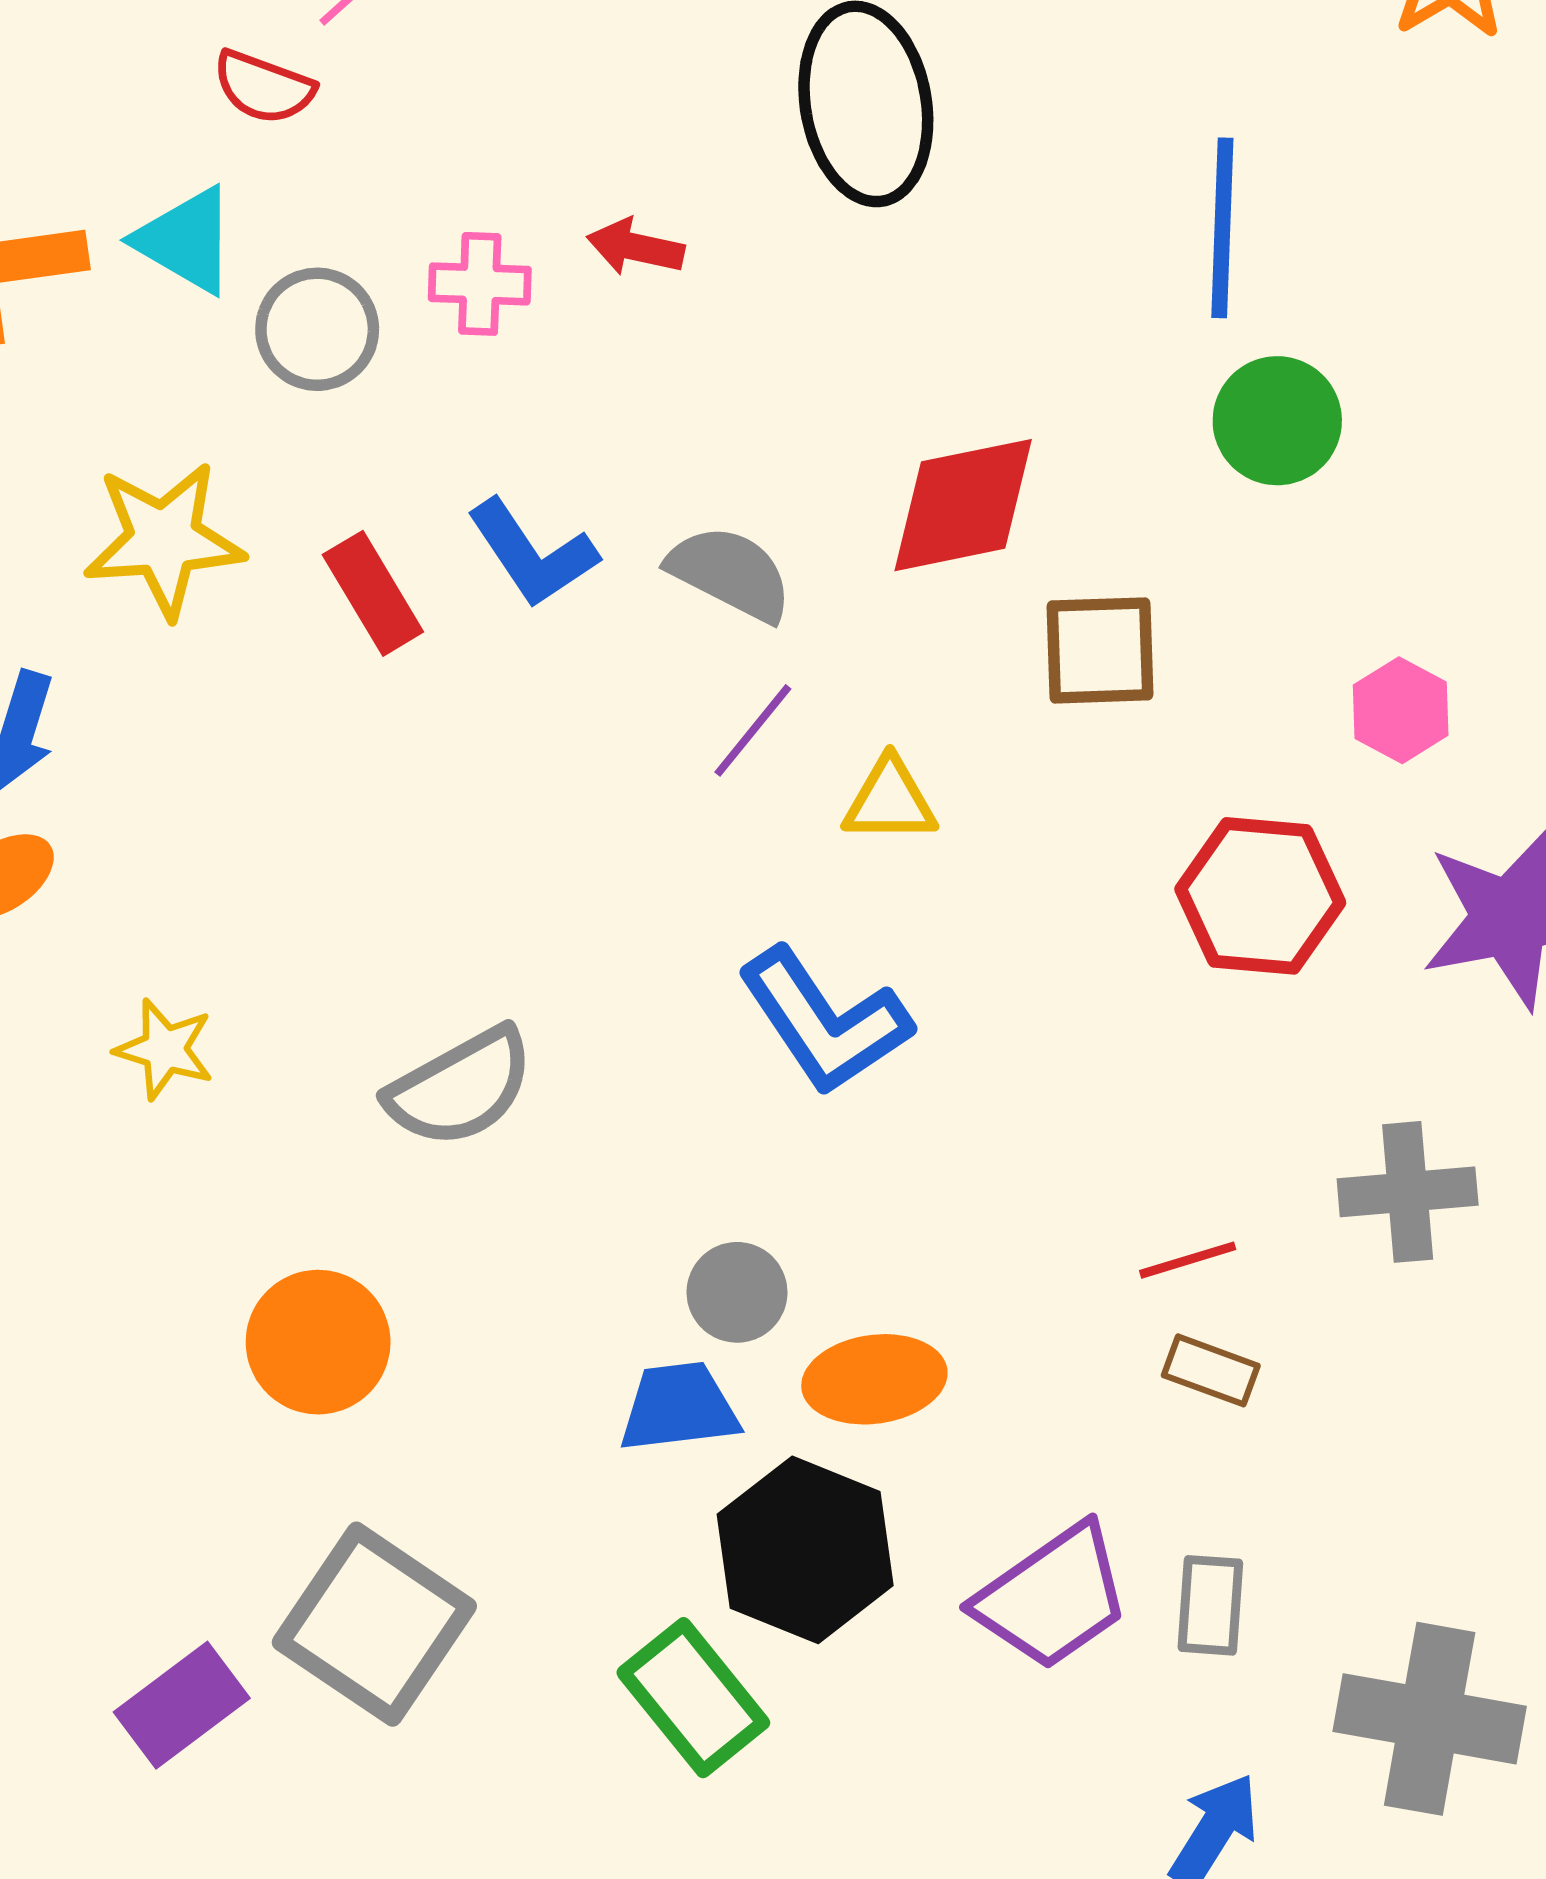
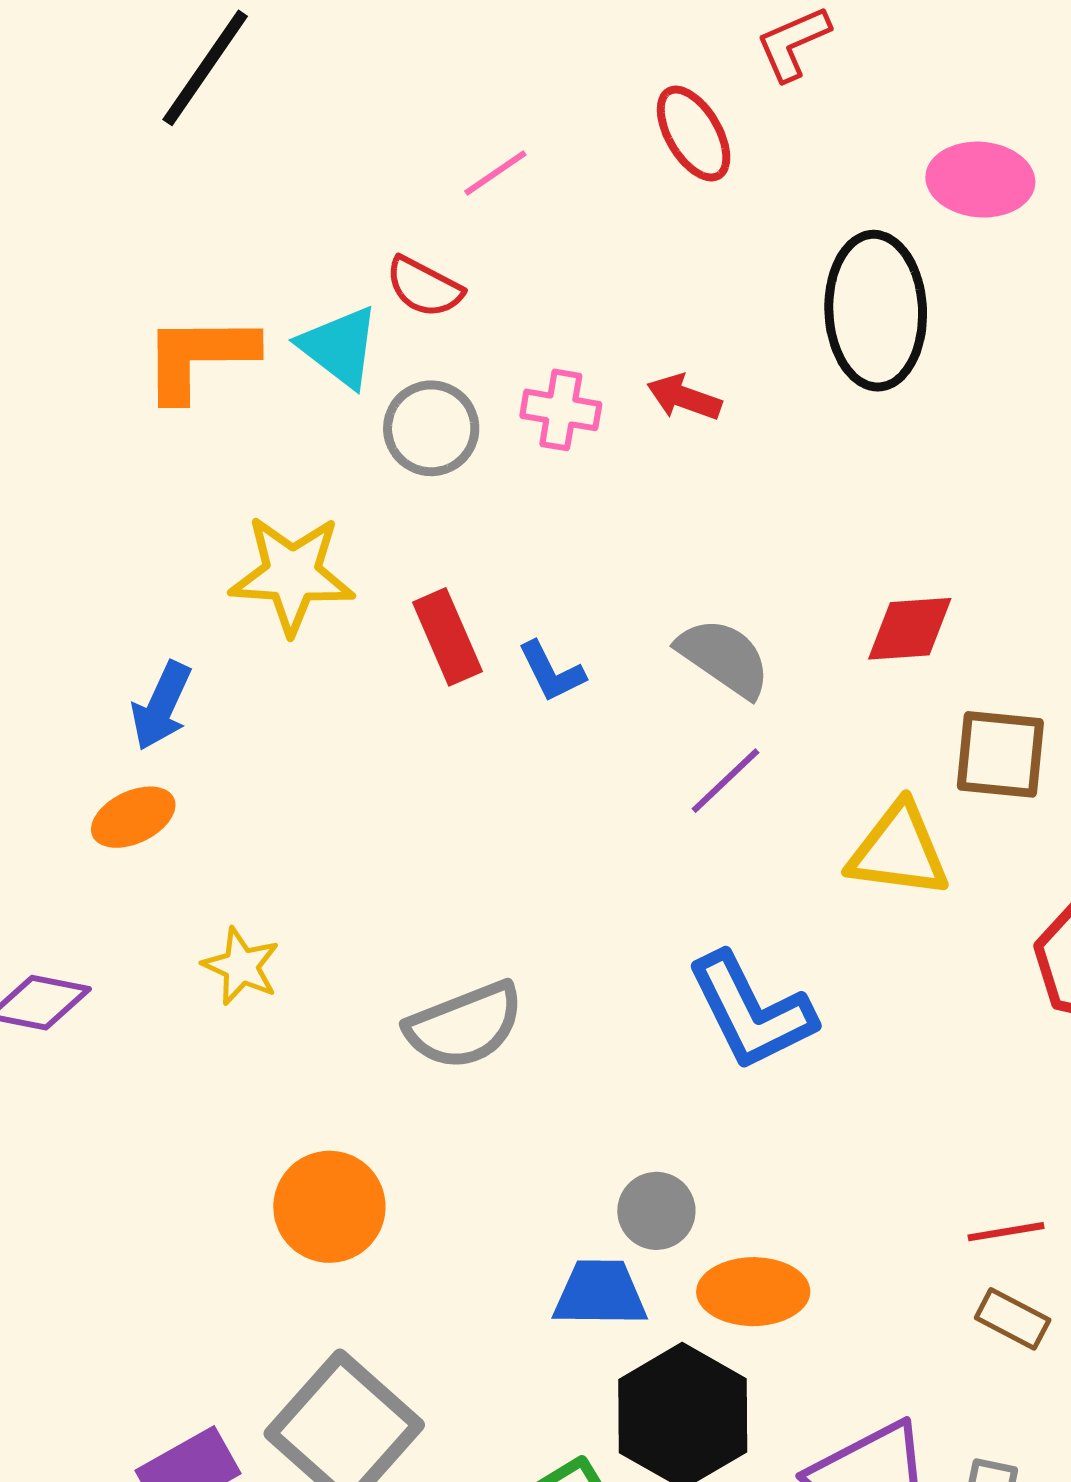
red semicircle: (264, 87) -> (424, 287), moved
red diamond: (963, 505) -> (910, 629), size x0.7
blue L-shape: (532, 553) -> (551, 672), moved, size x0.7
yellow triangle: (890, 801) -> (899, 851), moved, size x1.4

